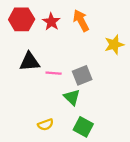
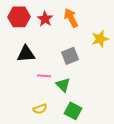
pink line: (54, 73) -> (44, 76), moved
gray square: (82, 75) -> (70, 56), moved

